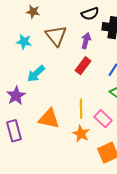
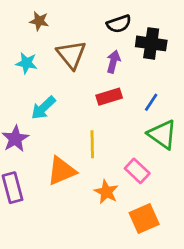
red rectangle: (83, 66) -> (109, 97), turned 36
yellow line: (81, 109) -> (92, 144), moved
orange triangle: (49, 119) -> (62, 171), turned -35

